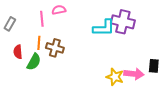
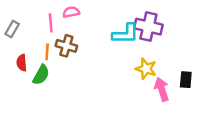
brown cross: (55, 48) -> (66, 46), moved
pink arrow: (134, 74) -> (162, 89), turned -114
yellow star: (115, 77) -> (146, 69), moved

